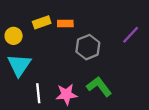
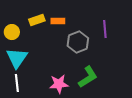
purple line: (131, 35) -> (105, 29), moved, turned -48
green L-shape: (99, 87) -> (88, 77), turned 95
white line: (38, 93) -> (17, 83), moved

